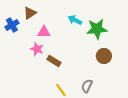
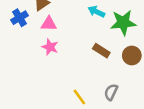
pink triangle: (44, 32) -> (49, 24), moved
brown rectangle: (54, 61) -> (101, 51), moved

